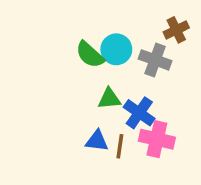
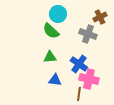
cyan circle: (116, 49) -> (58, 14), moved
green triangle: (109, 99) -> (50, 57), moved
brown line: (120, 146) -> (79, 94), moved

